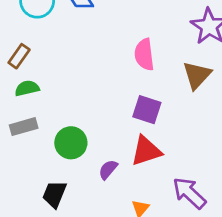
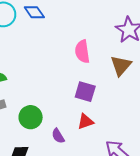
red triangle: (146, 151) -> (85, 122), size x0.7
purple semicircle: (108, 169) -> (58, 136), turned -70

